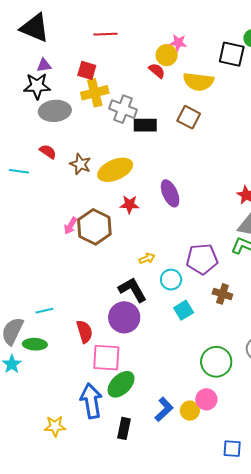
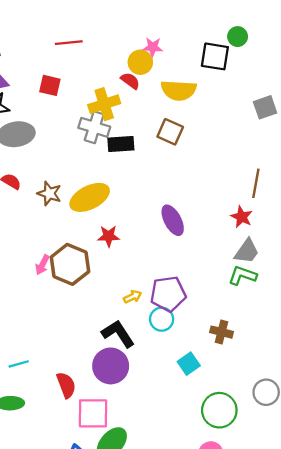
yellow cross: (95, 93) -> (104, 104), moved
purple ellipse: (170, 193) -> (173, 220), moved
purple pentagon: (202, 259) -> (168, 294), moved
cyan square: (184, 310) -> (189, 364), moved

